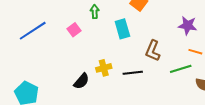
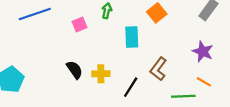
black line: (133, 73) -> (131, 87), turned -66
black semicircle: (81, 81) -> (75, 70), moved, turned -90

